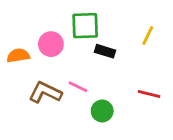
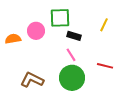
pink line: (78, 87) -> (71, 55), moved, turned 32
brown L-shape: (45, 92) -> (32, 80), moved
green circle: (102, 111) -> (72, 78), size x1.6

